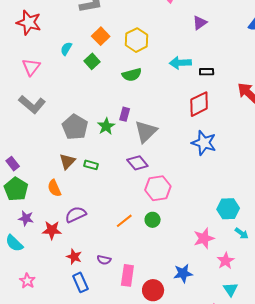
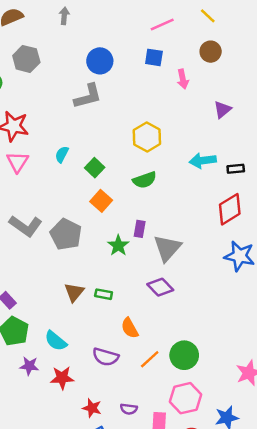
orange square: (101, 36) -> (101, 201), moved
pink triangle: (31, 67) -> (17, 162), moved
gray pentagon: (75, 127) -> (66, 234), moved
orange semicircle: (54, 188) -> (130, 328), moved
pink hexagon: (158, 188) -> (186, 398), moved
purple semicircle: (76, 215) -> (106, 357), moved, turned -135
green circle: (153, 220) -> (184, 355), size x1.5
cyan semicircle: (14, 243) -> (56, 341), moved

